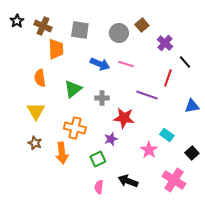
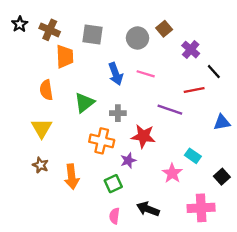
blue arrow: (100, 64) -> (116, 74), turned 48
red line: (168, 78) -> (194, 90), turned 60
orange cross: (75, 128) -> (102, 141), moved
pink cross: (174, 180) -> (201, 208), turned -35

